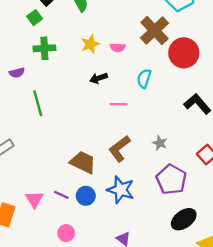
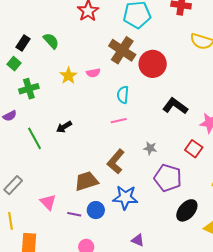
black arrow: (99, 78) -> (64, 127), moved
pink line: (119, 104) -> (119, 121), moved
brown trapezoid: (83, 162) -> (86, 181), turned -30
pink triangle: (34, 199) -> (48, 202), moved

